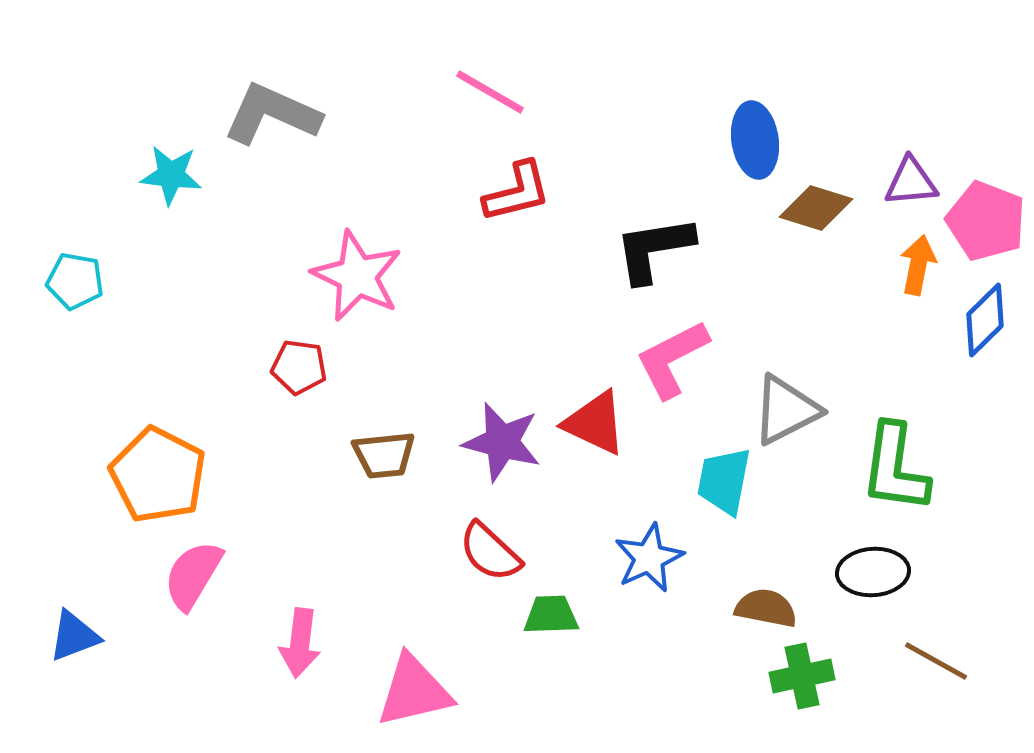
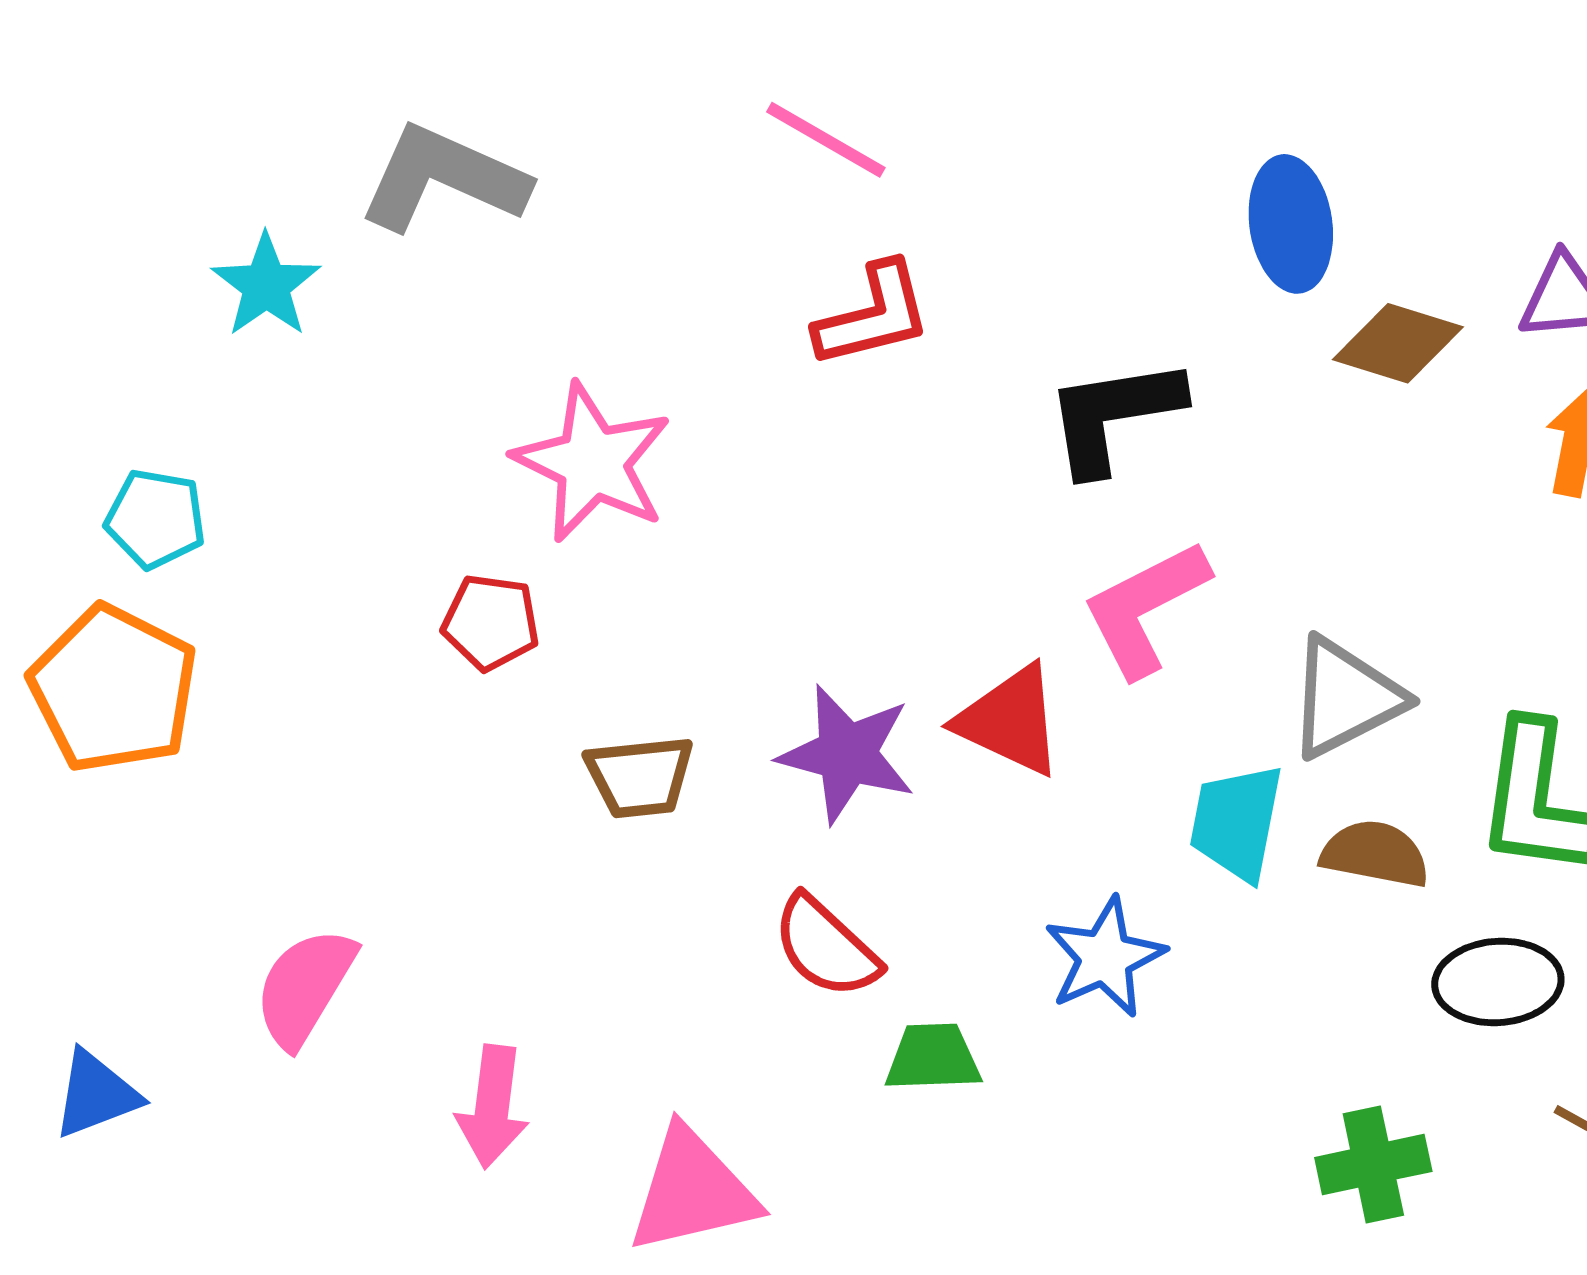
cyan star: (171, 175) -> (266, 285), turned 30
cyan pentagon: (75, 281) -> (156, 519), moved
orange pentagon: (158, 475) -> (113, 689), moved
brown semicircle: (766, 608) -> (1375, 854), moved

